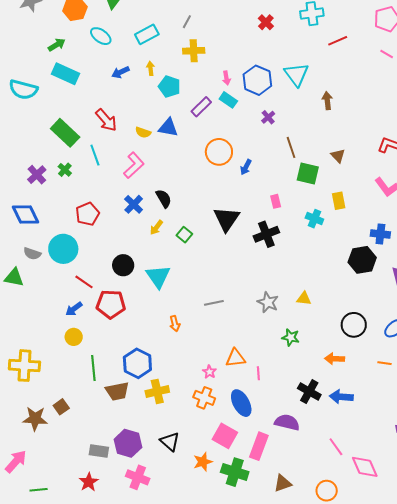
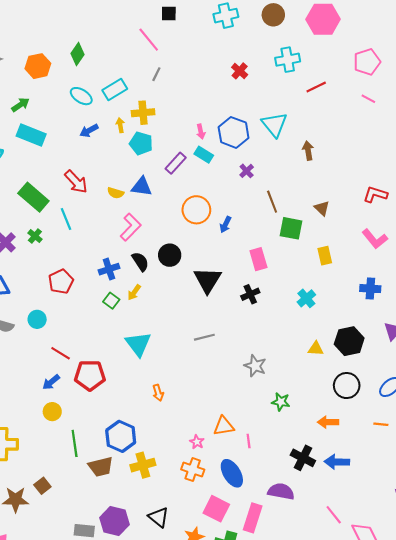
cyan ellipse: (101, 36) -> (81, 96), moved
yellow cross: (194, 51) -> (143, 113), moved
pink L-shape: (134, 165) -> (131, 227), moved
pink rectangle: (276, 201) -> (258, 259), size x1.5
blue cross: (134, 204) -> (109, 269), turned 30
cyan cross: (314, 219) -> (306, 298), moved, turned 30
black cross: (266, 234) -> (250, 294), size x0.7
green square: (184, 235) -> (111, 301), moved
cyan circle: (63, 249) -> (37, 319), size x0.6
black hexagon: (362, 260) -> (349, 341), moved
black circle: (123, 265) -> (170, 255), moved
yellow triangle: (304, 298) -> (316, 349), moved
gray line: (214, 303) -> (204, 337), moved

